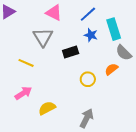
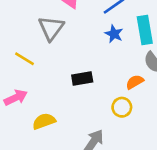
black rectangle: (71, 52) -> (82, 78), moved
yellow circle: (88, 79) -> (122, 107), moved

